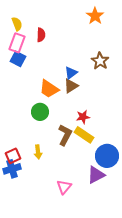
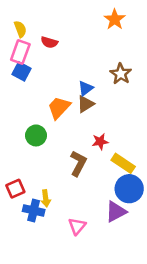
red semicircle: (41, 35) -> (49, 42), turned 104
orange trapezoid: (49, 89) -> (59, 108), turned 100
green circle: (40, 112) -> (36, 135), moved
yellow rectangle: (84, 135) -> (123, 163), moved
yellow arrow: (38, 152) -> (46, 198), moved
blue cross: (12, 169) -> (34, 210), moved, turned 30

